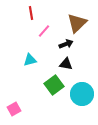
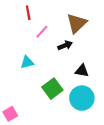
black triangle: (66, 64) -> (82, 71), moved

